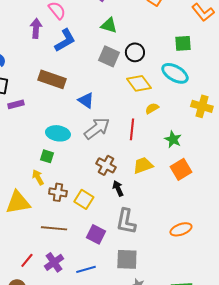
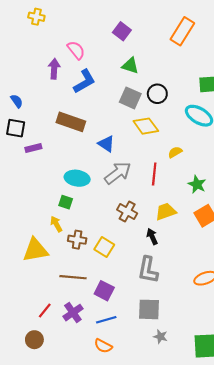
yellow diamond: (139, 83) -> (146, 126), moved
black arrow: (118, 188) -> (152, 237), moved
purple square: (96, 234) -> (104, 291), moved

